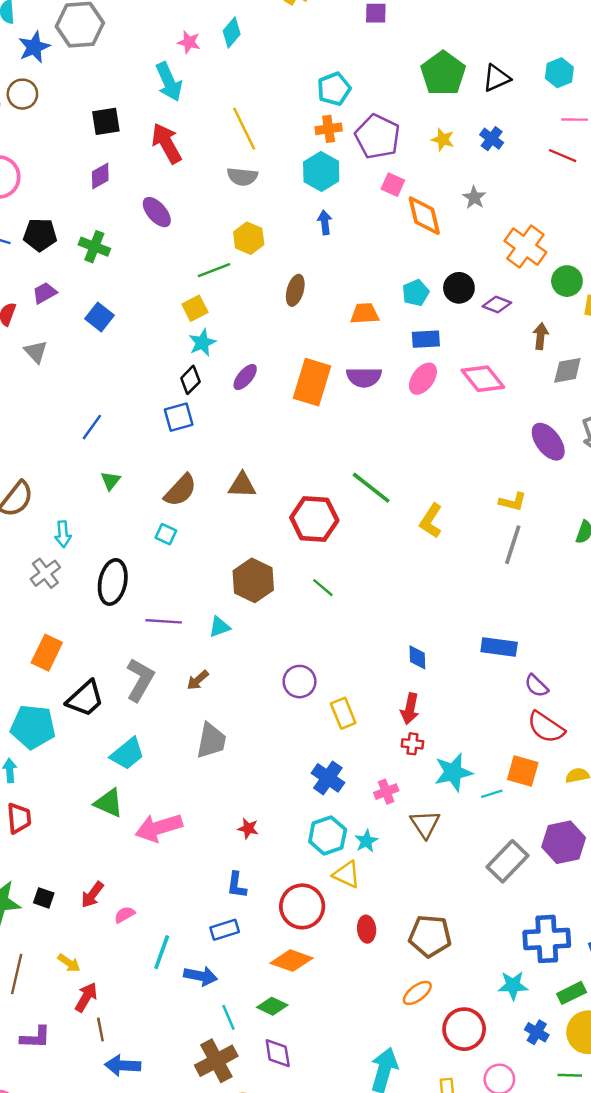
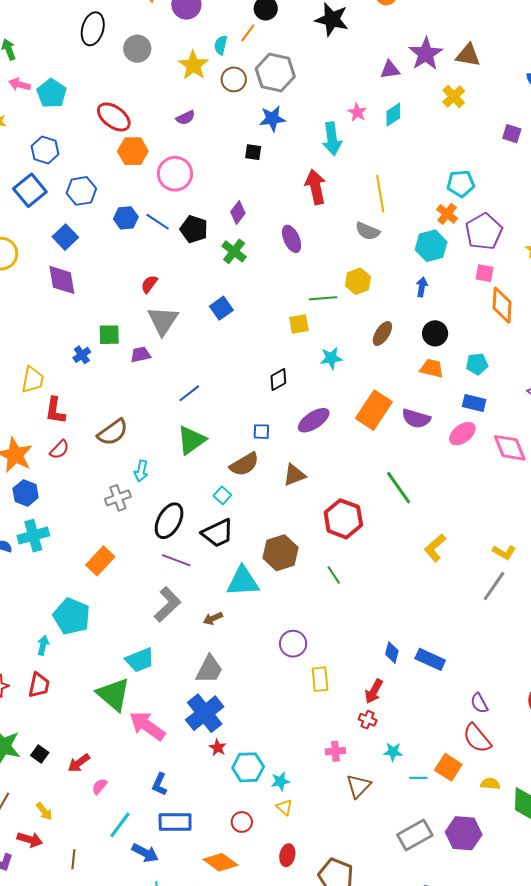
blue star: (34, 47) -> (272, 119), moved
brown circle: (22, 94) -> (234, 79), moved
black square: (106, 121) -> (253, 152), moved, size x0.7
orange cross: (329, 129) -> (447, 214), turned 30
purple diamond: (100, 176) -> (238, 213), moved, turned -40
pink square: (393, 185) -> (485, 273), turned -30
black circle: (459, 288) -> (435, 333), moved
purple trapezoid: (45, 293) -> (141, 355), moved
cyan star: (202, 343) -> (331, 358), moved
gray triangle: (36, 352) -> (163, 321), size x1.6
purple ellipse: (245, 377) -> (314, 420), moved, size x1.4
blue square: (179, 417) -> (261, 432), moved, size x0.7
green triangle: (111, 481) -> (191, 440), size x1.8
brown triangle: (242, 485) -> (294, 475), turned -40
green line: (371, 488) -> (399, 488), moved
purple line: (164, 621) -> (176, 560), moved
cyan triangle: (219, 627) -> (243, 581), size x1.8
blue rectangle: (499, 647) -> (430, 659), moved
black trapezoid: (85, 699) -> (218, 533), moved
cyan star: (453, 772) -> (393, 752), size x0.6
blue cross: (328, 778) -> (205, 713), moved, size x1.4
green triangle: (109, 803) -> (113, 694), size x1.4
pink arrow: (159, 828) -> (147, 726), turned 36
cyan hexagon: (328, 835) -> (248, 767), moved
cyan star: (366, 841) -> (280, 781), moved
yellow triangle: (347, 874) -> (284, 807), size x0.7
blue L-shape: (237, 885) -> (160, 784), moved
red circle: (302, 906) -> (242, 822), size x0.6
pink semicircle: (125, 915) -> (100, 786), turned -36
blue rectangle: (225, 930) -> (175, 822), size x1.4
red arrow: (86, 997) -> (30, 839), moved, turned 60
brown line: (100, 1029) -> (73, 859), moved

